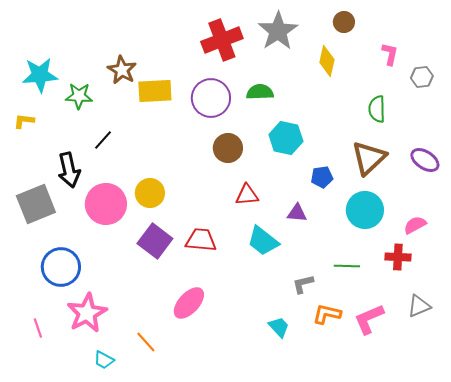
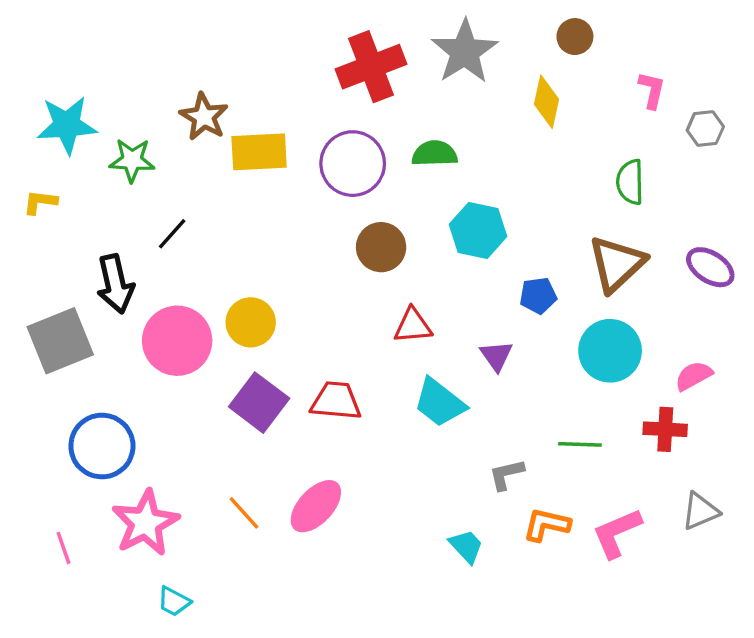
purple triangle: (297, 213) -> (496, 356), turned 50
orange line: (146, 342) -> (244, 513), moved

